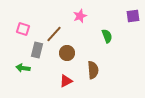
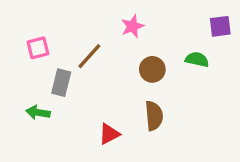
pink square: (23, 29) -> (38, 48), turned -32
green semicircle: (107, 36) -> (197, 59), moved, turned -56
brown circle: (67, 53) -> (152, 69), moved

